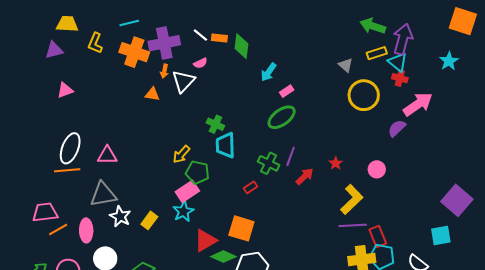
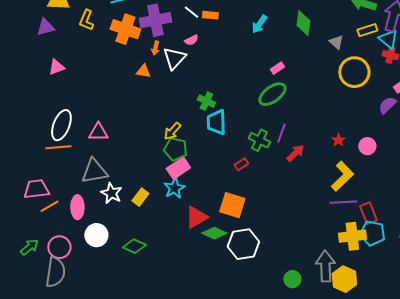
green diamond: (241, 46) -> (303, 23), moved
cyan arrow: (269, 72) -> (259, 24), moved
red star: (336, 163) -> (338, 140), moved
green pentagon: (197, 172) -> (175, 149), moved

